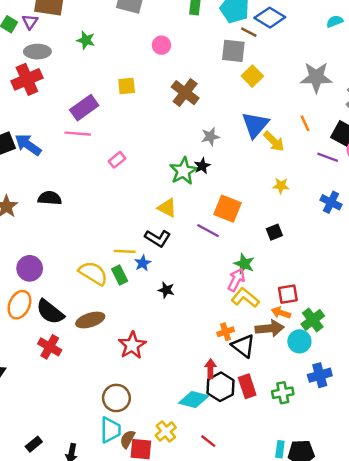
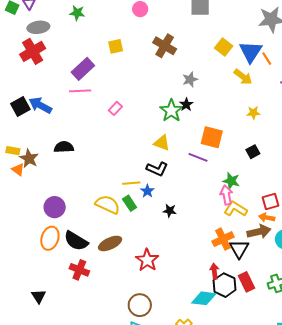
yellow square: (252, 76) -> (224, 47), moved
blue triangle: (255, 125) -> (251, 52), moved
pink arrow: (236, 280) -> (226, 195), turned -30
orange cross: (226, 332) -> (223, 239), size x1.5
black triangle: (243, 346) -> (239, 249), turned 30

